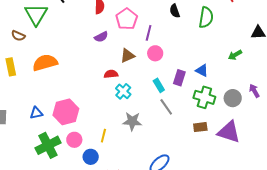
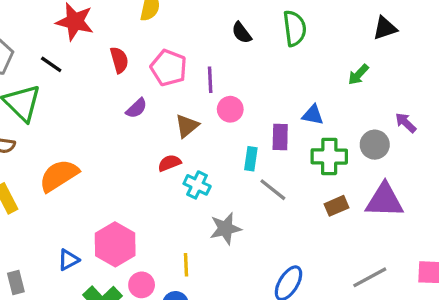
cyan rectangle: (159, 85) -> (251, 159), turned 56

